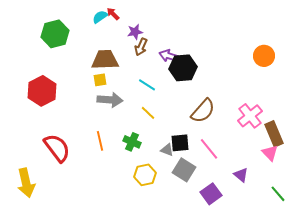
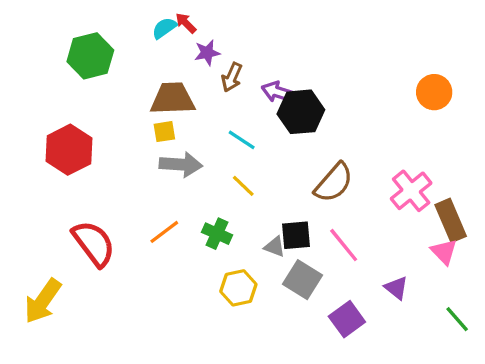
purple star: (135, 32) -> (207, 53), moved
orange line: (100, 141) -> (164, 232), turned 66
yellow arrow: (26, 183) -> (43, 301), turned 48

